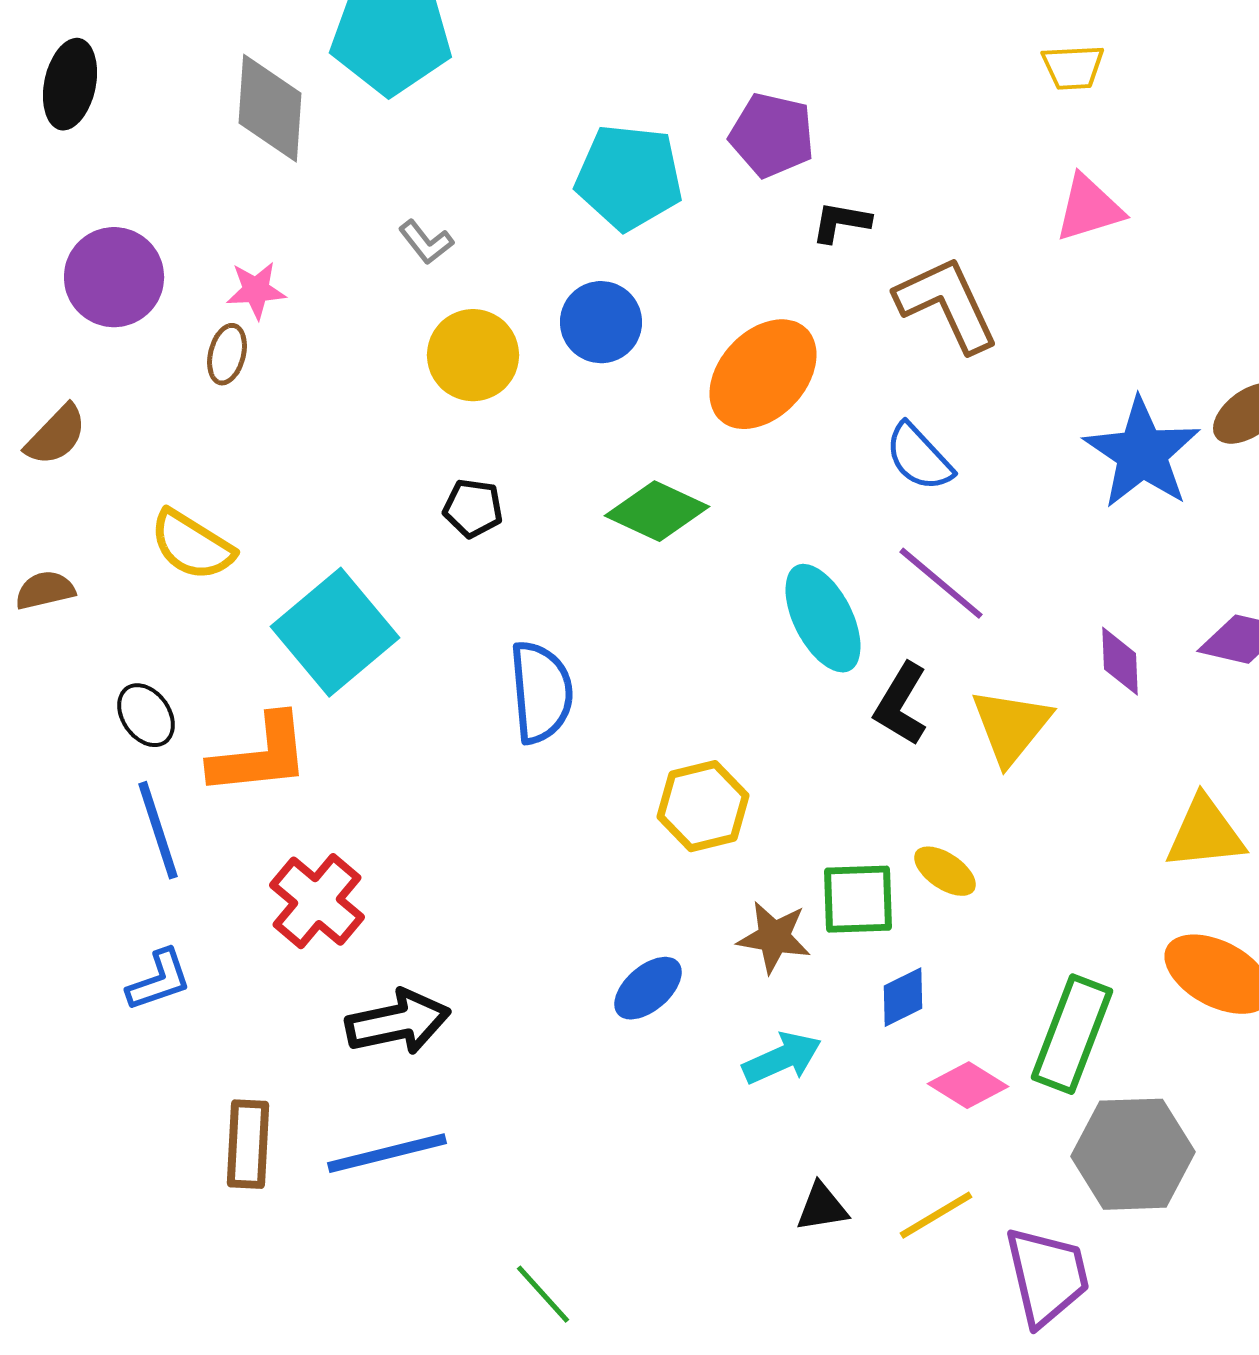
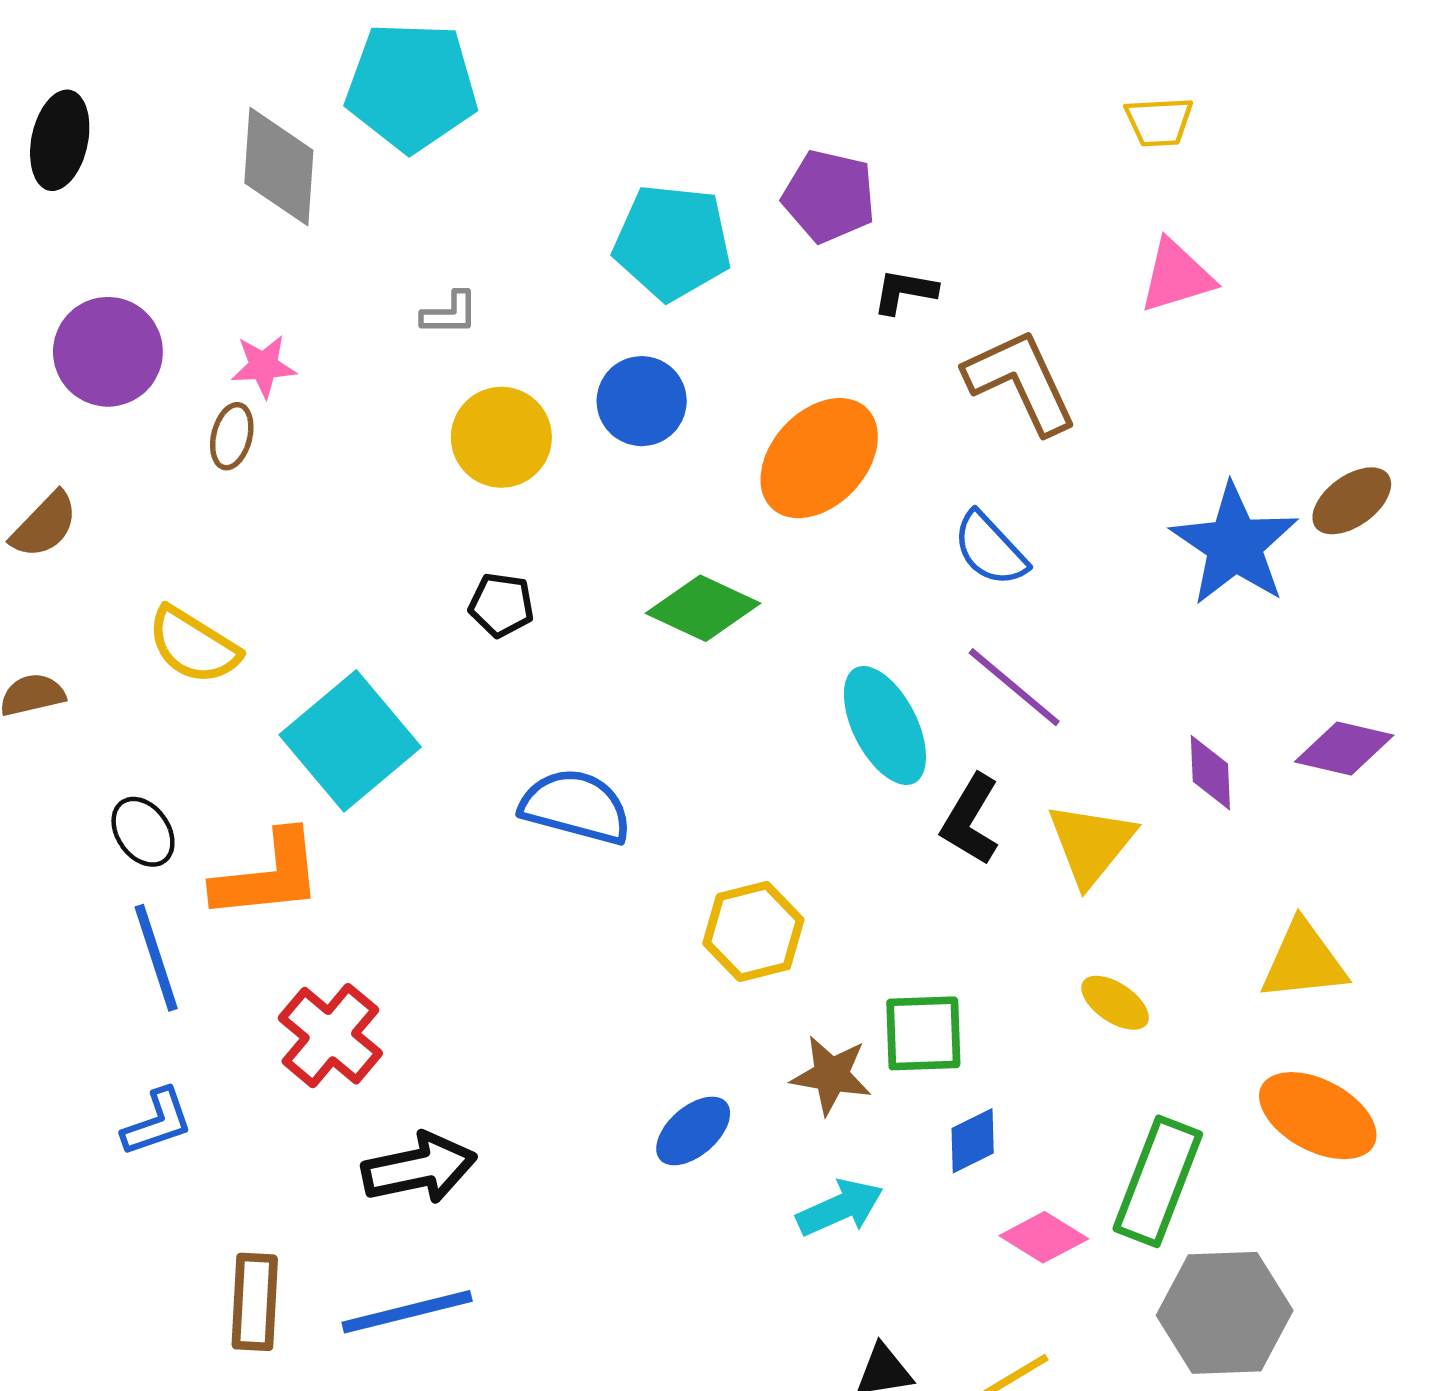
gray L-shape: (426, 242) -> (450, 313), turned -52
blue semicircle: (541, 692) -> (576, 807), turned -70
yellow ellipse: (945, 871) -> (1115, 1003), moved

